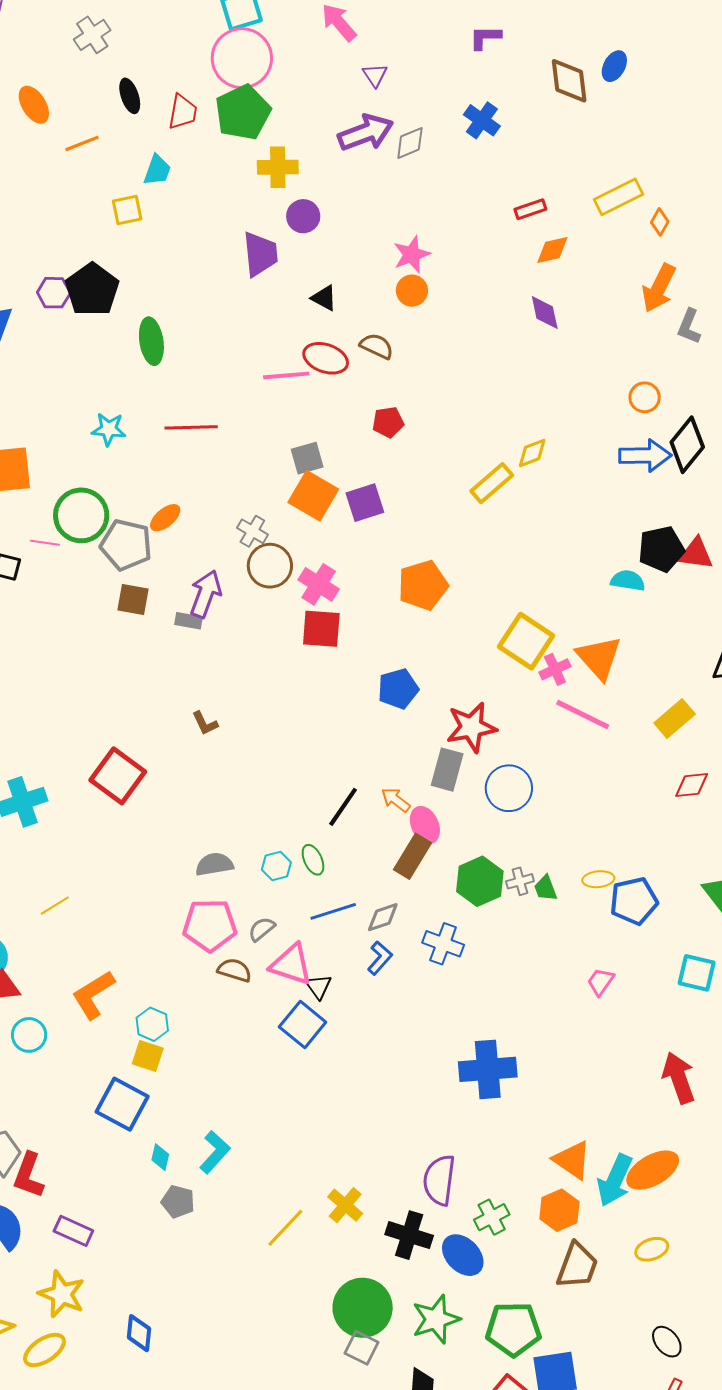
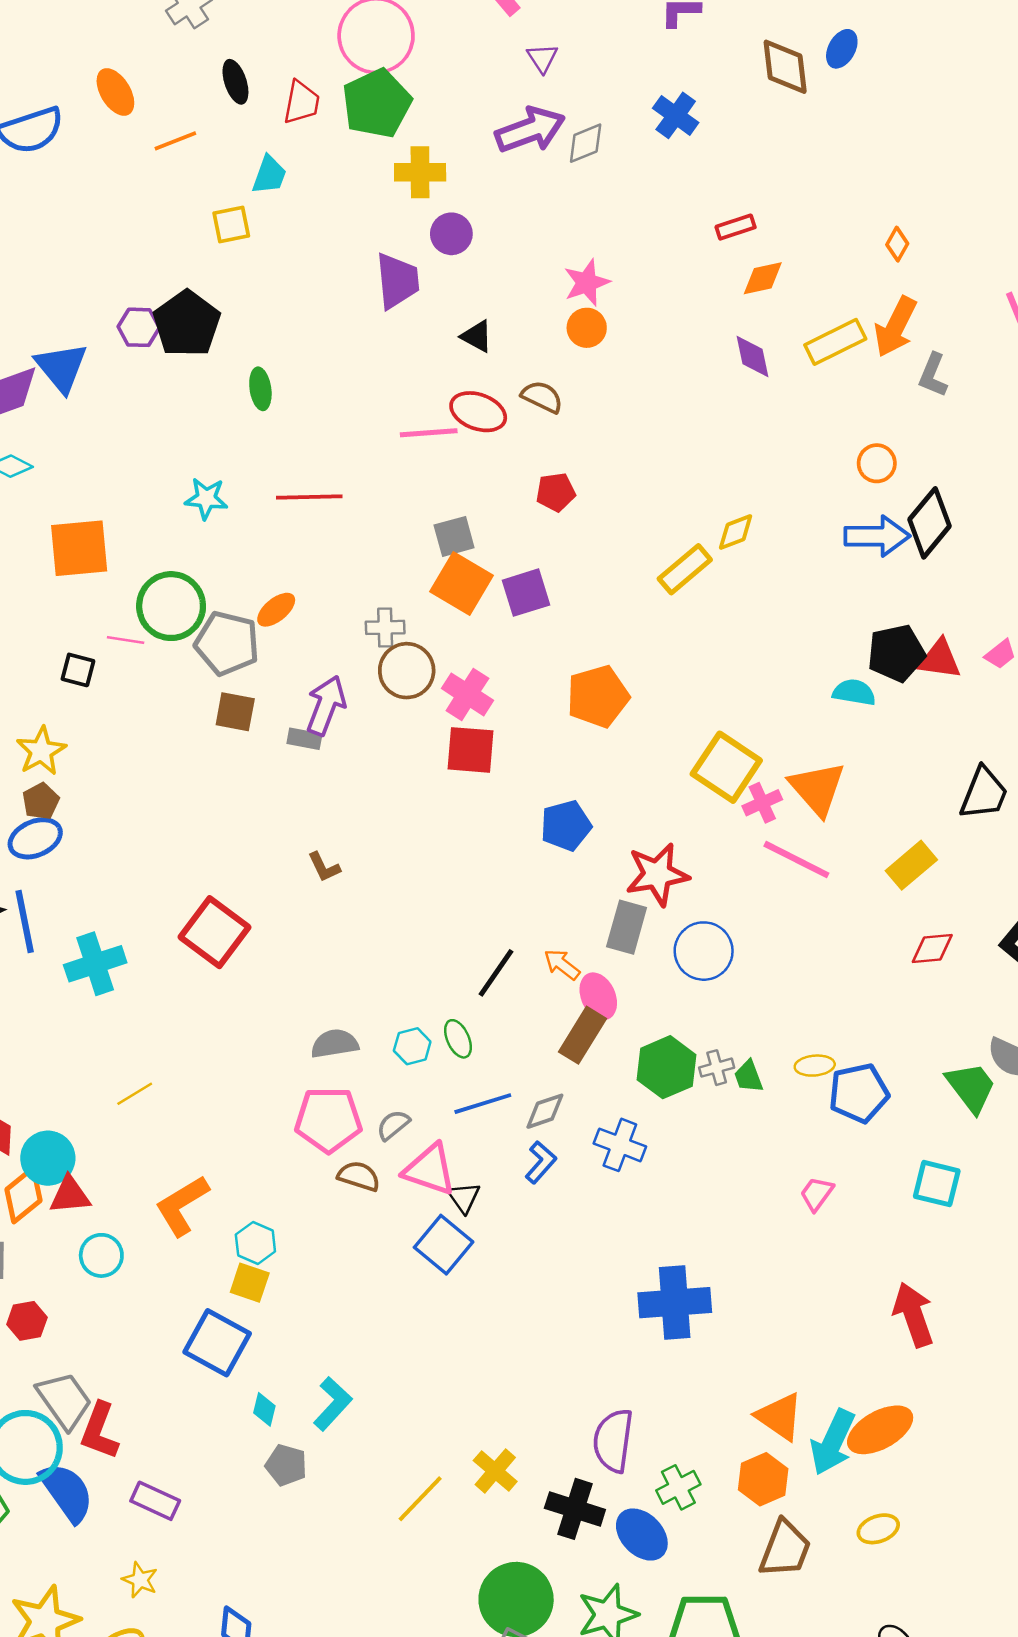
yellow rectangle: (619, 197) -> (835, 342), moved
green ellipse: (151, 341) -> (260, 389), size x0.7
gray cross: (252, 531) -> (385, 627), turned -32
yellow star: (62, 1294) -> (140, 1580), size x0.6

